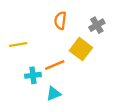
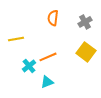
yellow square: (81, 49) -> (86, 52), moved
cyan cross: (33, 75) -> (29, 66), turned -32

